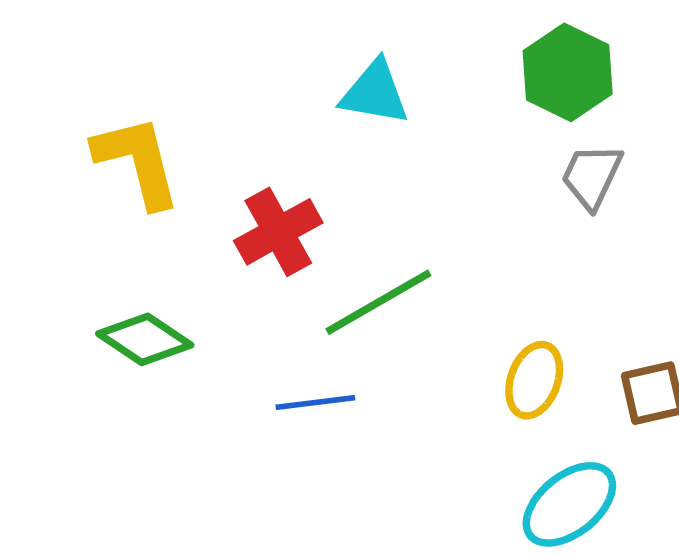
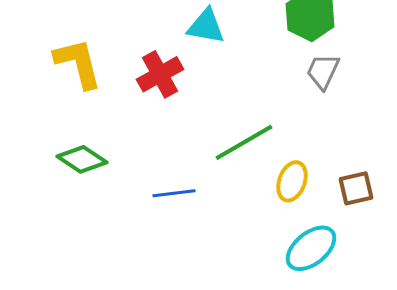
red cross: (278, 232) -> (160, 74), moved
green line: (378, 302) -> (244, 142), moved

